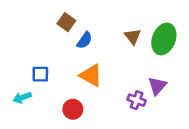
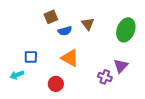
brown square: (66, 22) -> (51, 17), turned 32
brown triangle: (133, 36) -> (88, 24), moved
blue semicircle: (85, 40) -> (65, 31), turned 40

